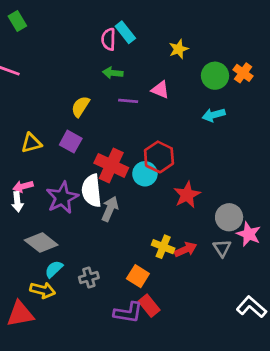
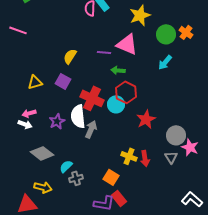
yellow star: (179, 49) -> (140, 15), size x1.5
green arrow: (113, 73) -> (118, 70), moved
pink triangle: (160, 90) -> (127, 44), size x1.6
cyan arrow: (214, 115) -> (165, 62), turned -35
purple star: (62, 198) -> (57, 121), size x0.7
white arrow: (17, 202) -> (25, 124), turned -64
red arrow: (186, 249) -> (145, 158), turned 105
cyan semicircle: (54, 269) -> (66, 166), moved

